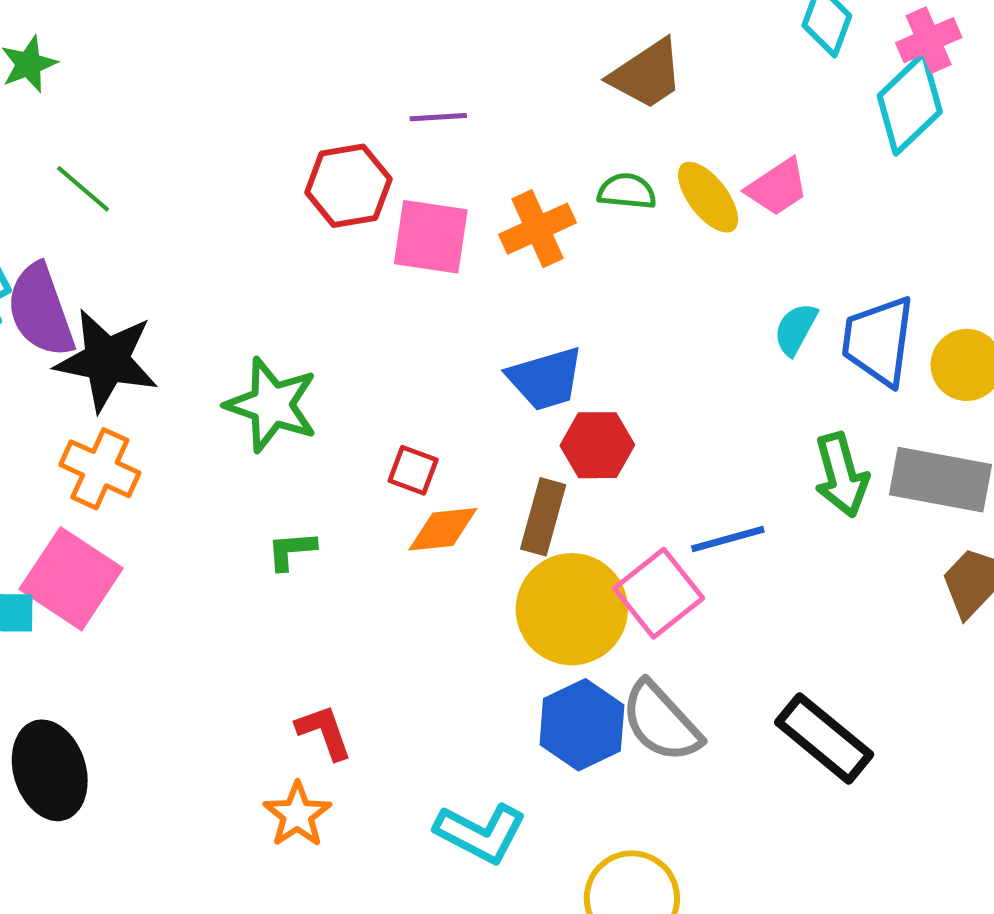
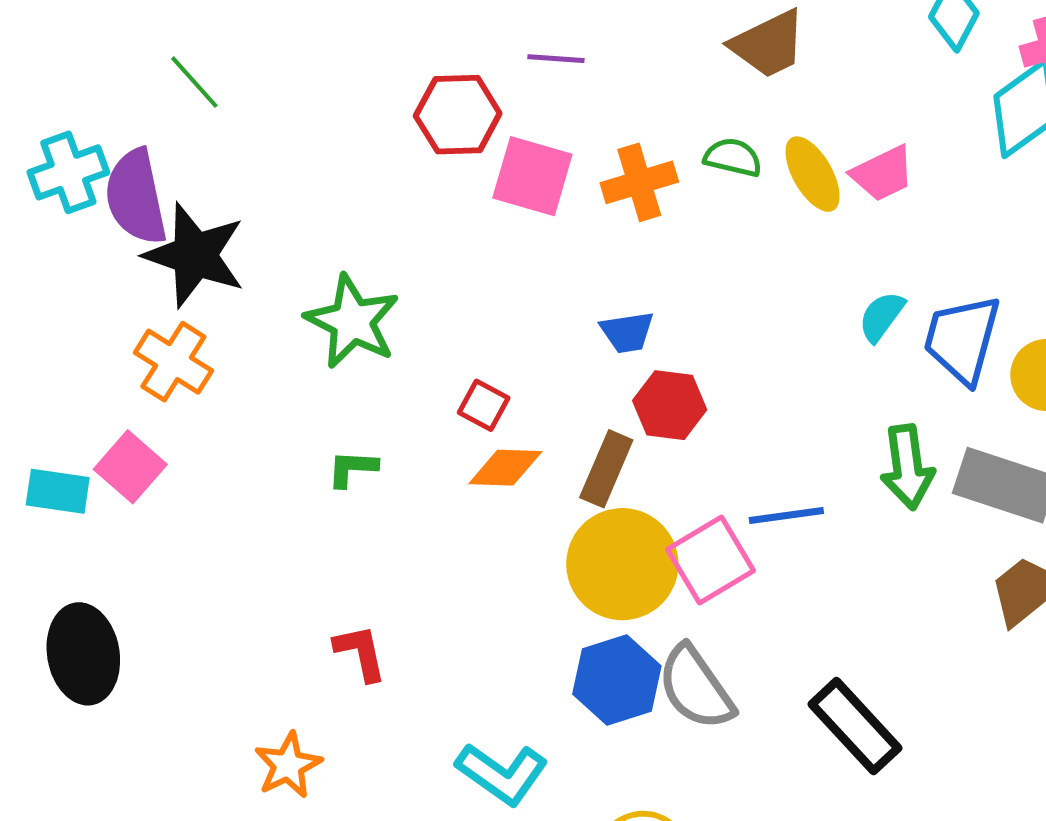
blue trapezoid: (546, 379) -> (627, 332), size x0.7
pink square: (71, 579) -> (130, 467), size x0.7
orange star: (297, 815) -> (288, 765), moved

